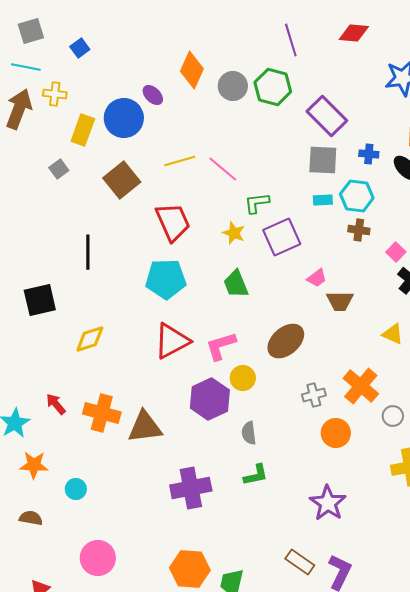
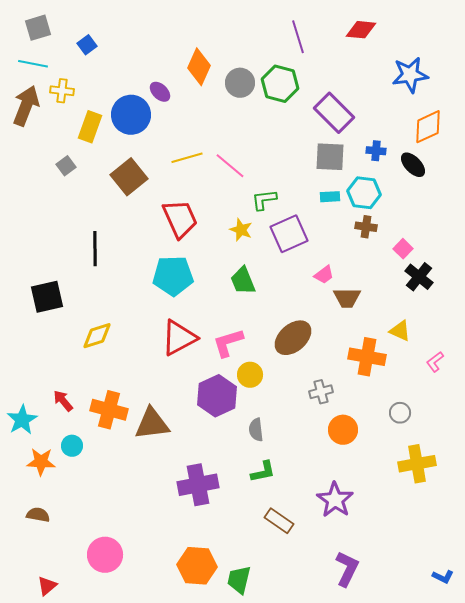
orange cross: (361, 386) -> (367, 357), moved, turned -30
cyan circle: (76, 489) -> (72, 446), moved
brown rectangle: (300, 562) -> (279, 521), moved

